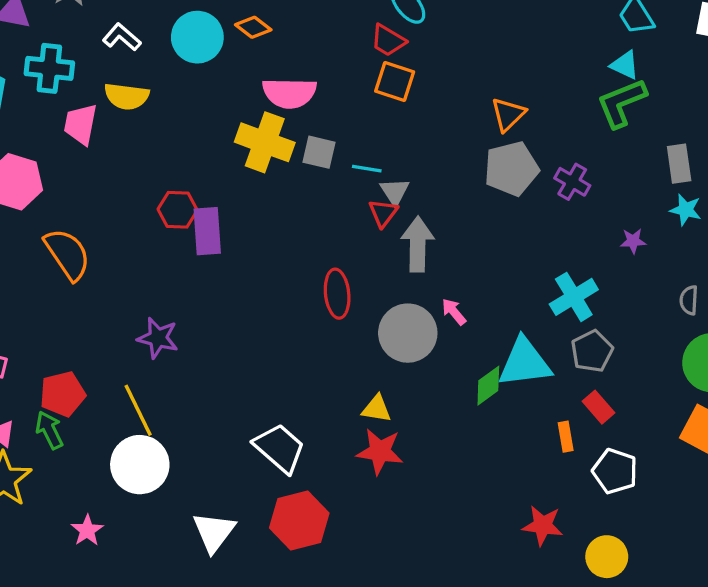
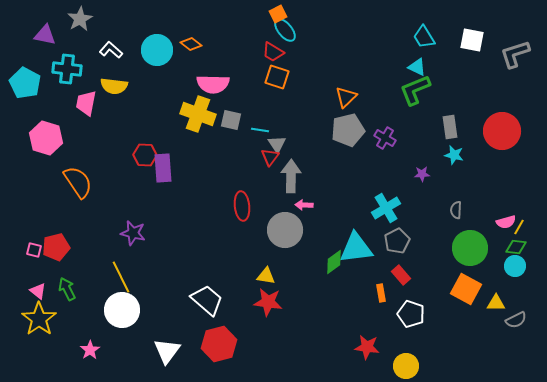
pink arrow: (454, 312) -> (304, 205), moved, turned -48
red pentagon: (63, 394) -> (56, 247), moved

